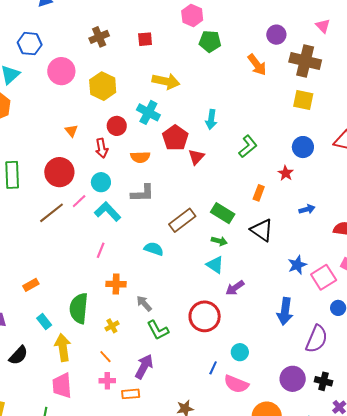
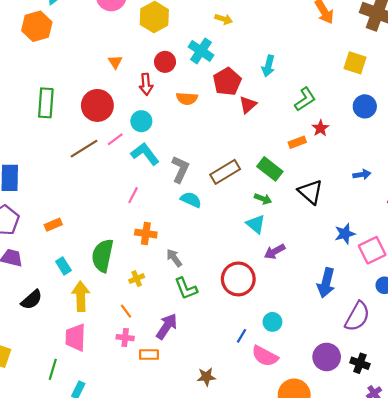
yellow arrow: (166, 81) -> (224, 19), size x0.6
yellow square: (303, 100) -> (355, 63), moved
red star: (286, 173) -> (320, 128), moved
gray L-shape: (142, 193) -> (180, 169), moved, turned -70
orange rectangle: (259, 193) -> (297, 142), moved, turned 42

